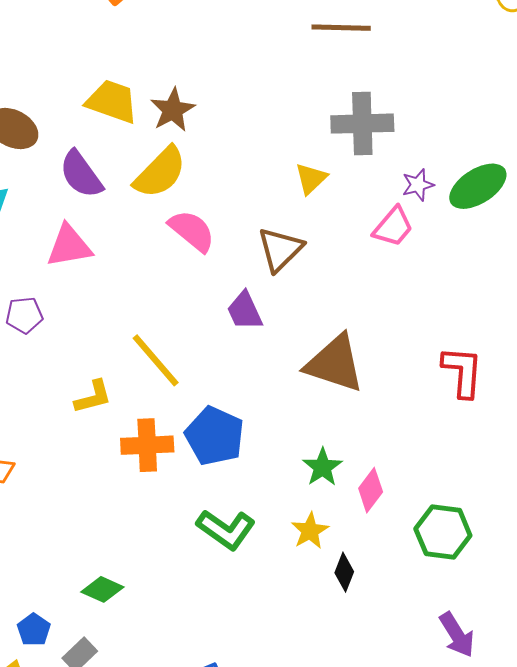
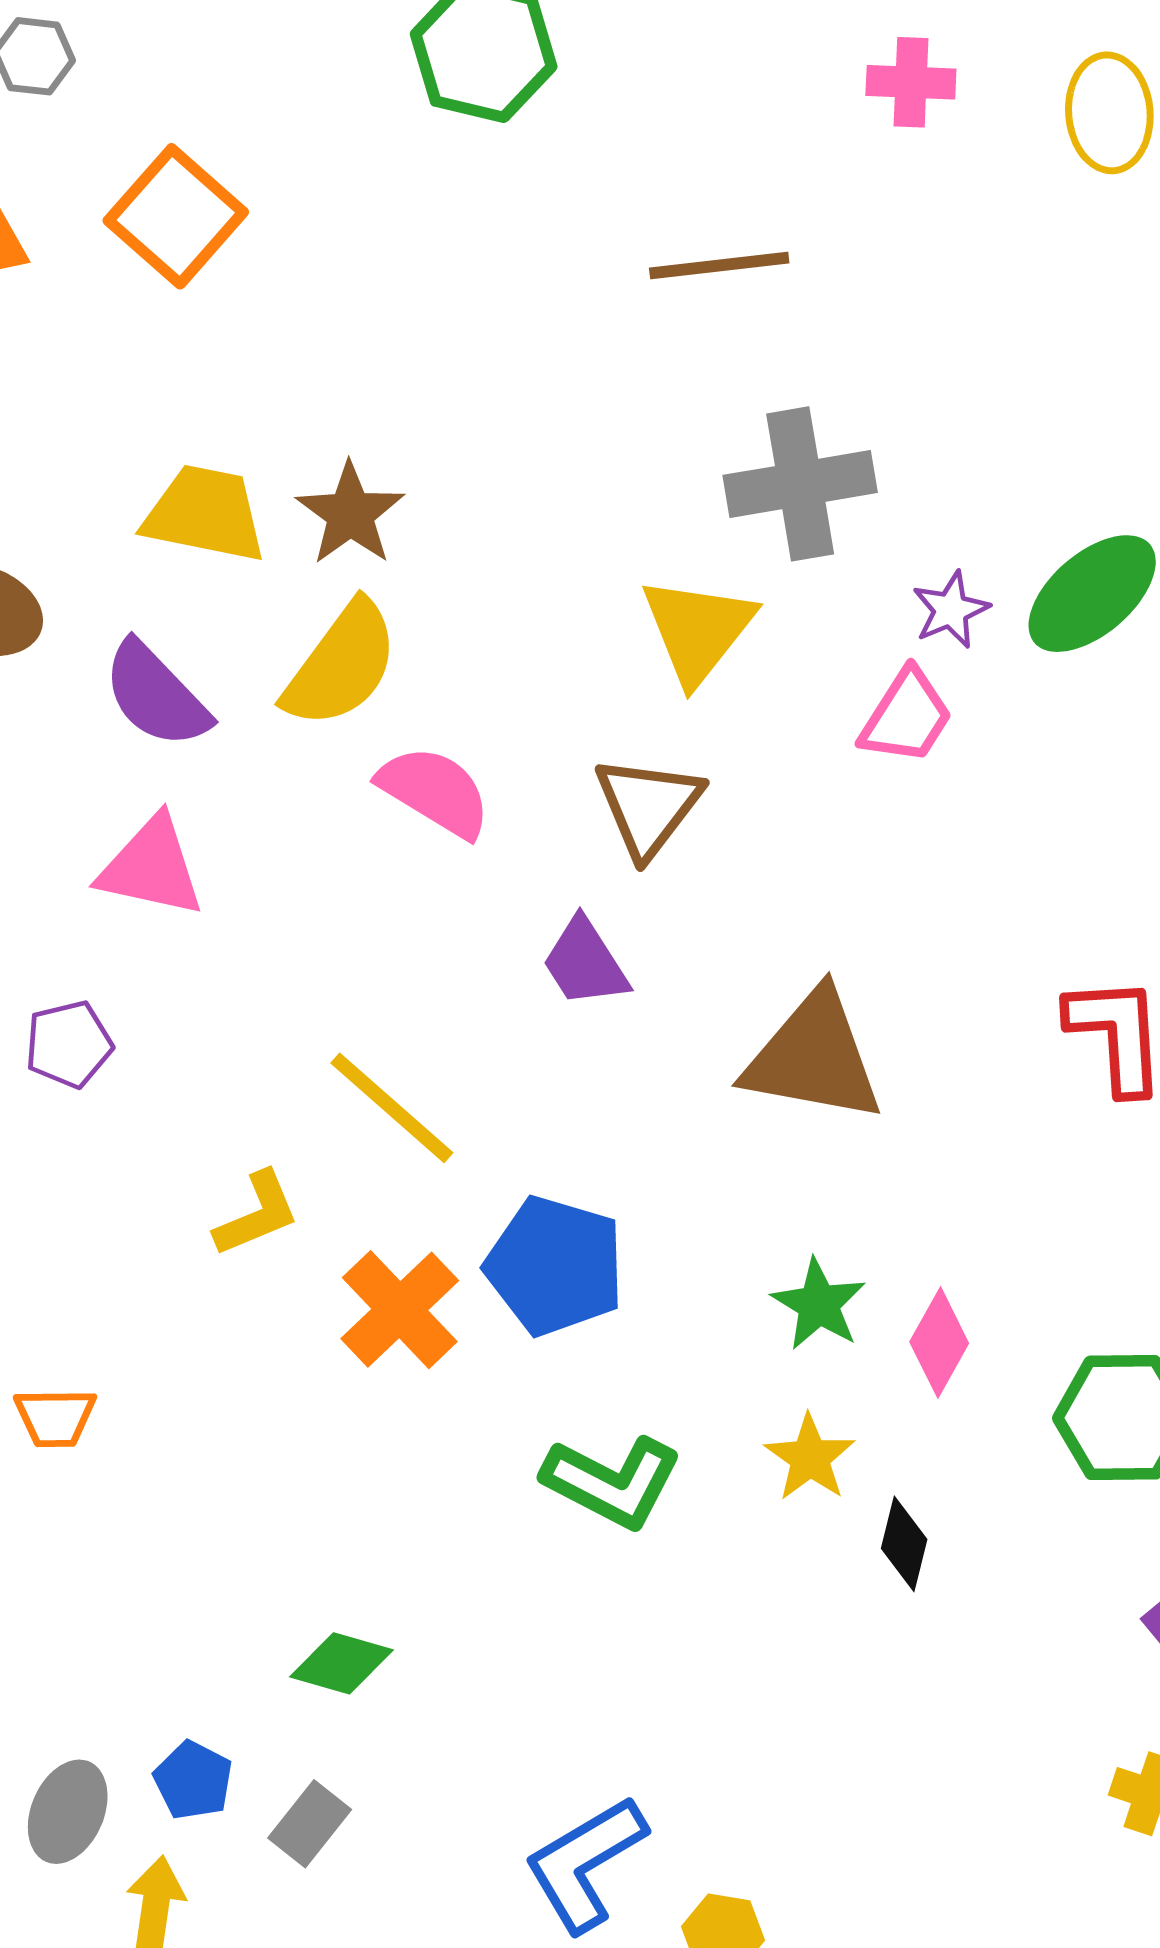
yellow triangle: (311, 179) -> (698, 630), size x1.5
pink triangle: (69, 246) -> (151, 867), turned 30
orange cross: (147, 445) -> (400, 1310), turned -33

